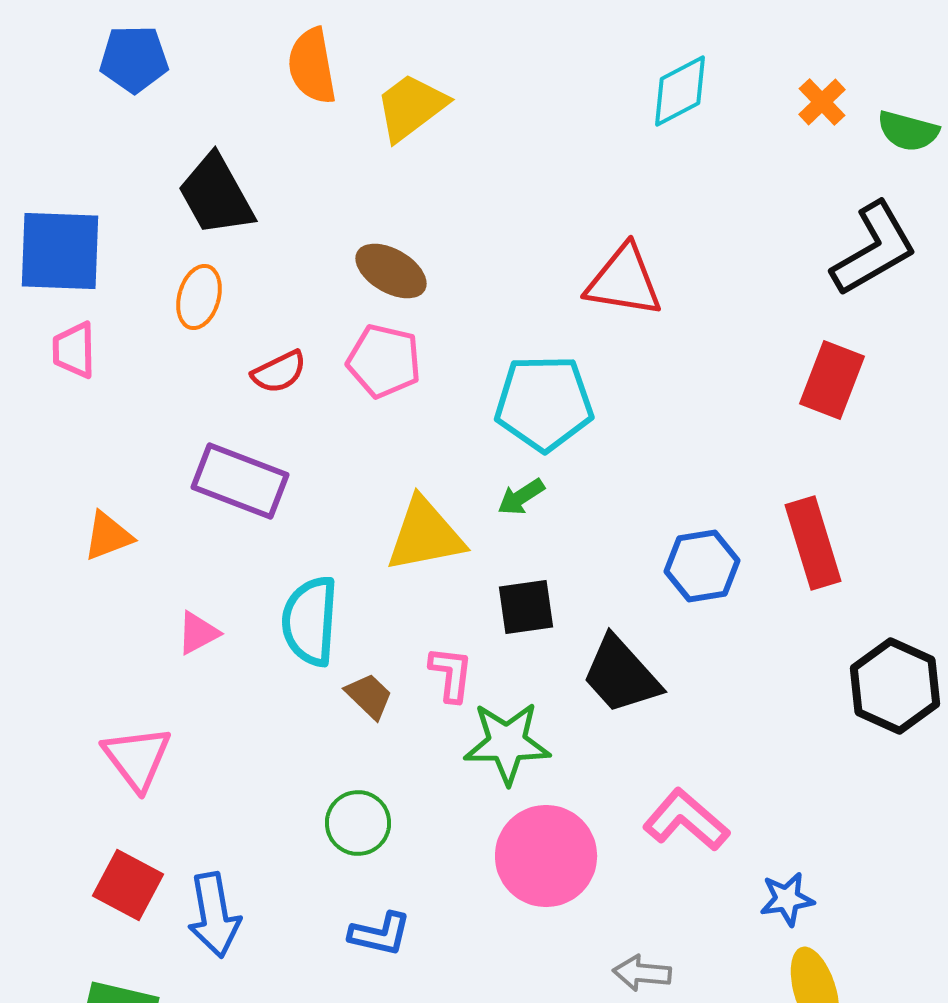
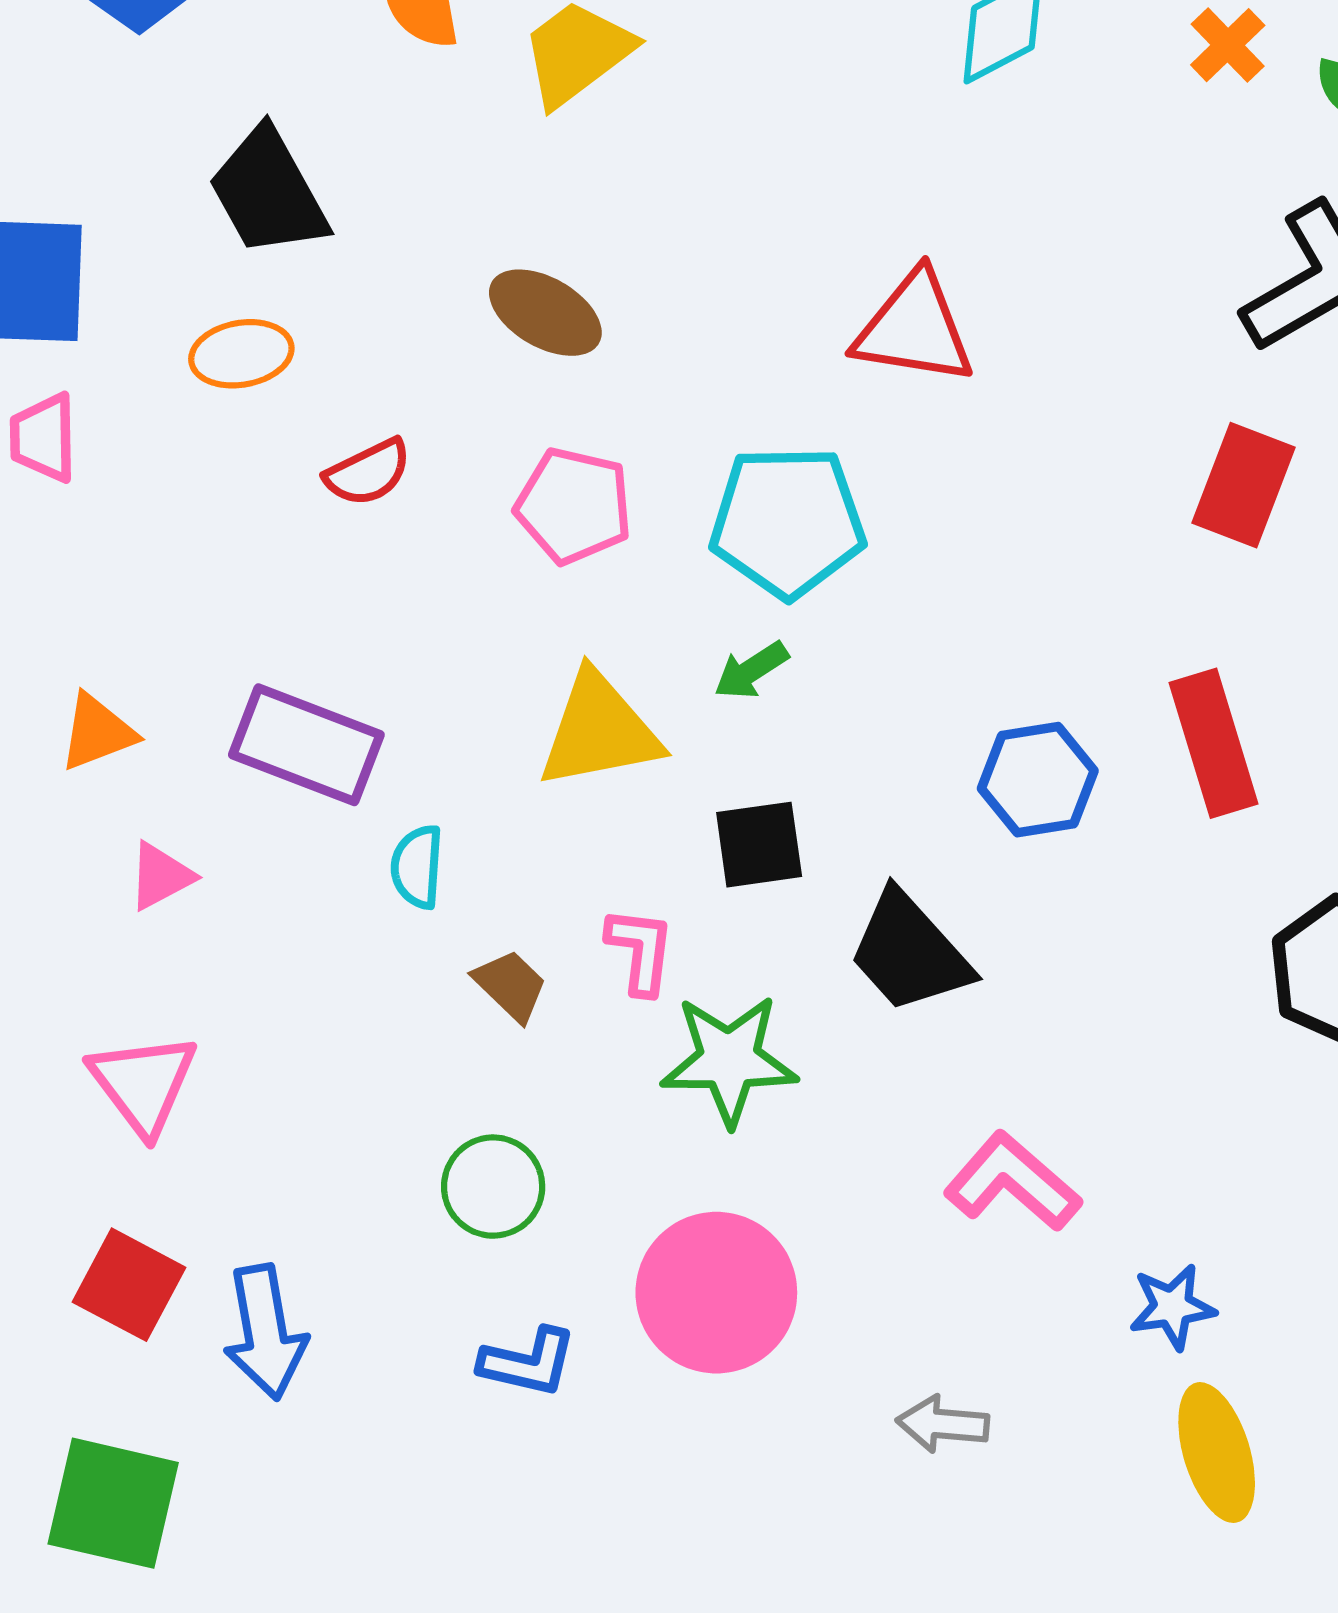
orange ellipse: (199, 297) -> (241, 354), turned 64
pink pentagon: (384, 361) -> (574, 506), moved
purple rectangle: (240, 481) -> (306, 745), moved
cyan semicircle: (310, 621) -> (417, 867), size x0.6
pink triangle: (198, 633) -> (161, 876), moved
pink circle: (546, 856) -> (716, 1293), moved

